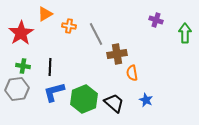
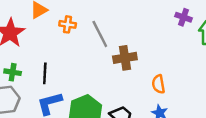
purple cross: (156, 20) -> (184, 17), moved
orange semicircle: (132, 73) -> (158, 84), moved

